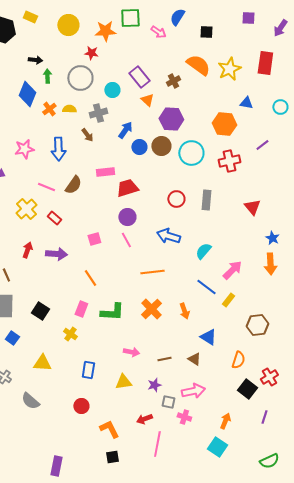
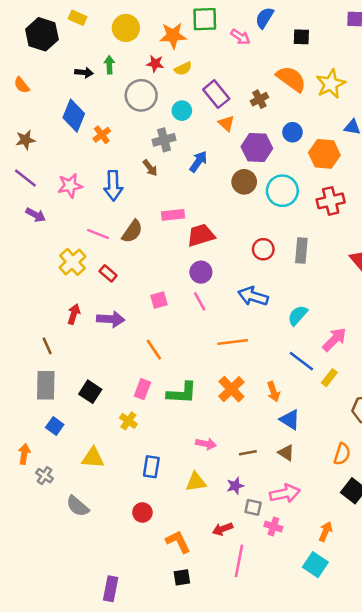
green arrow: (47, 76) -> (109, 65), moved
yellow semicircle: (69, 109) -> (183, 69), moved, turned 152
blue circle: (139, 147) -> (292, 132), moved
blue triangle: (208, 337) -> (290, 420), moved

